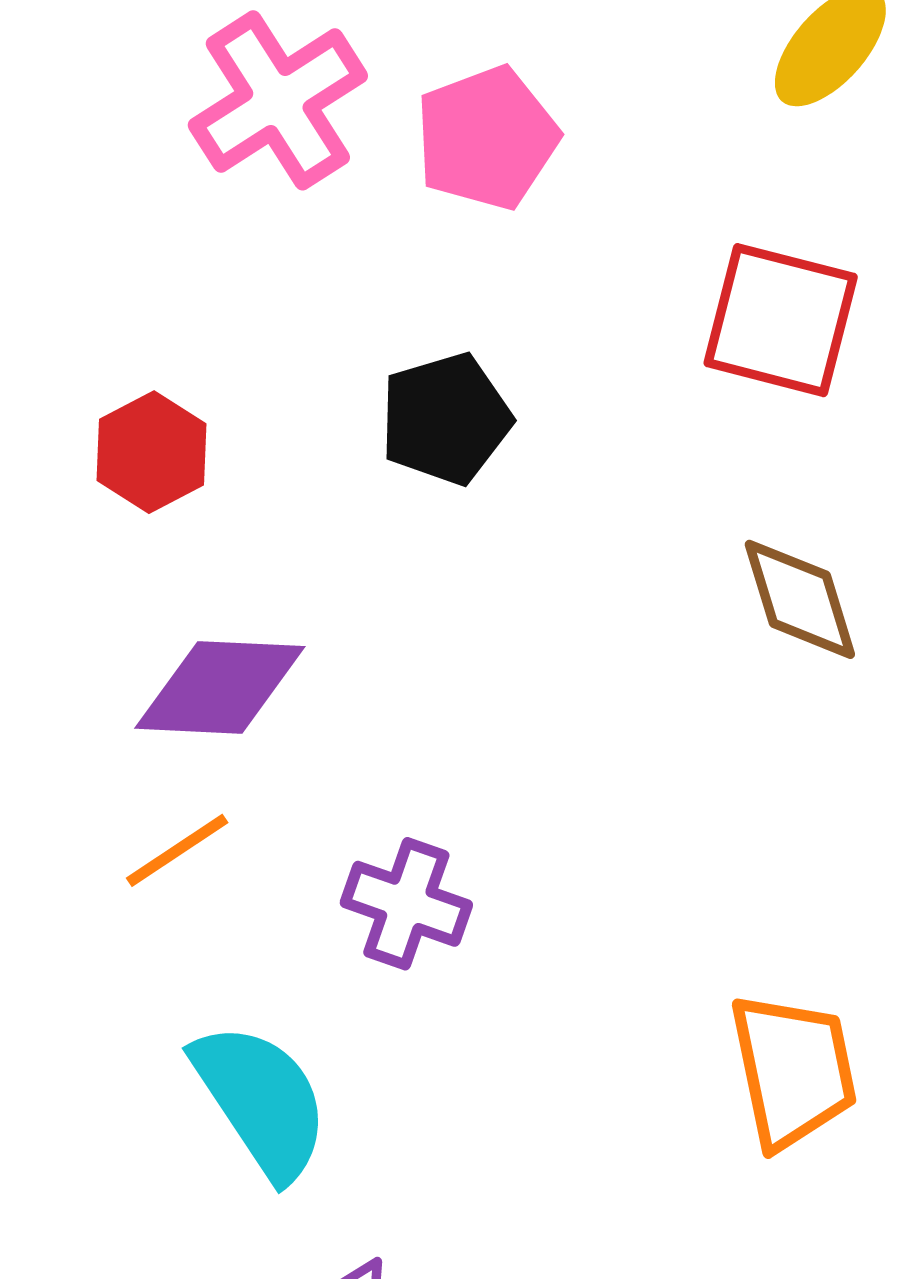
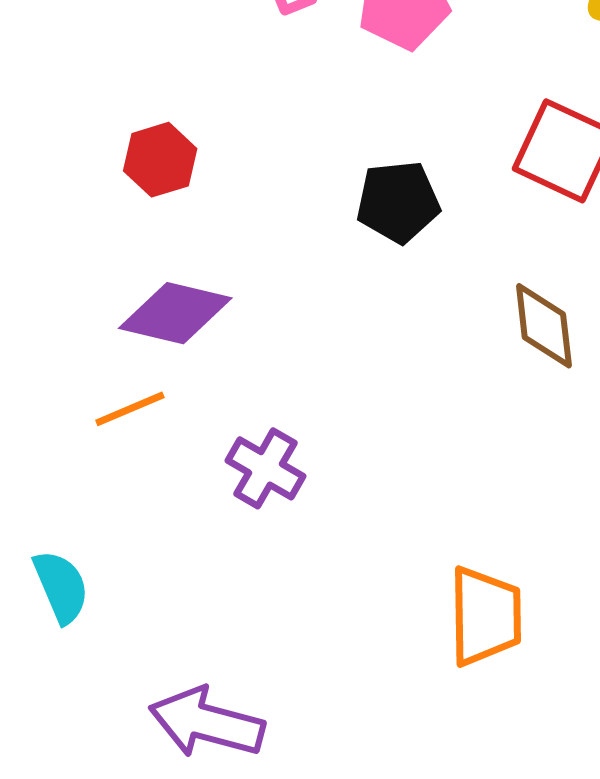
black pentagon: (446, 419) -> (398, 202), moved
cyan semicircle: (261, 1101) -> (61, 587), moved, size x0.7

